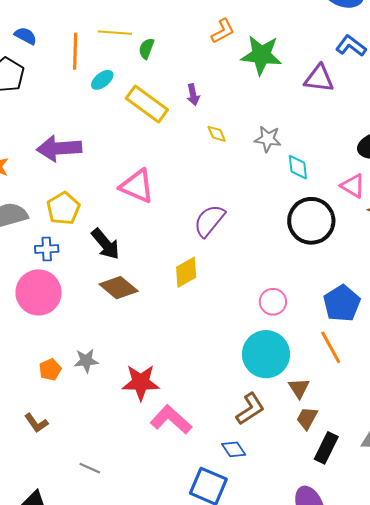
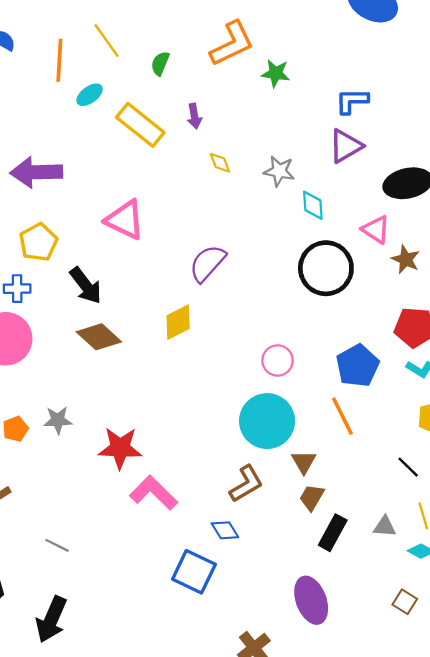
orange L-shape: (223, 31) -> (232, 44), size x1.6
yellow line: (115, 33) -> (107, 41), turned 48
blue L-shape: (351, 46) -> (352, 101), moved, turned -40
green semicircle: (146, 49) -> (160, 63), moved
green star: (261, 55) -> (276, 73), size x0.6
purple triangle: (319, 78) -> (346, 146), moved, turned -40

